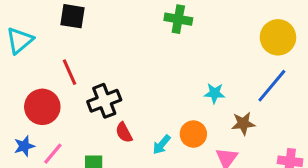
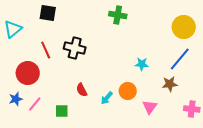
black cross: (104, 101) -> (75, 48), moved, turned 35
brown star: (243, 123) -> (170, 84), moved

